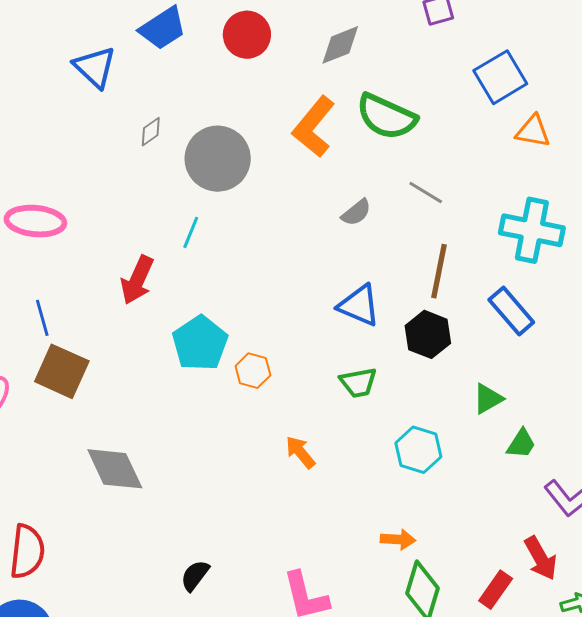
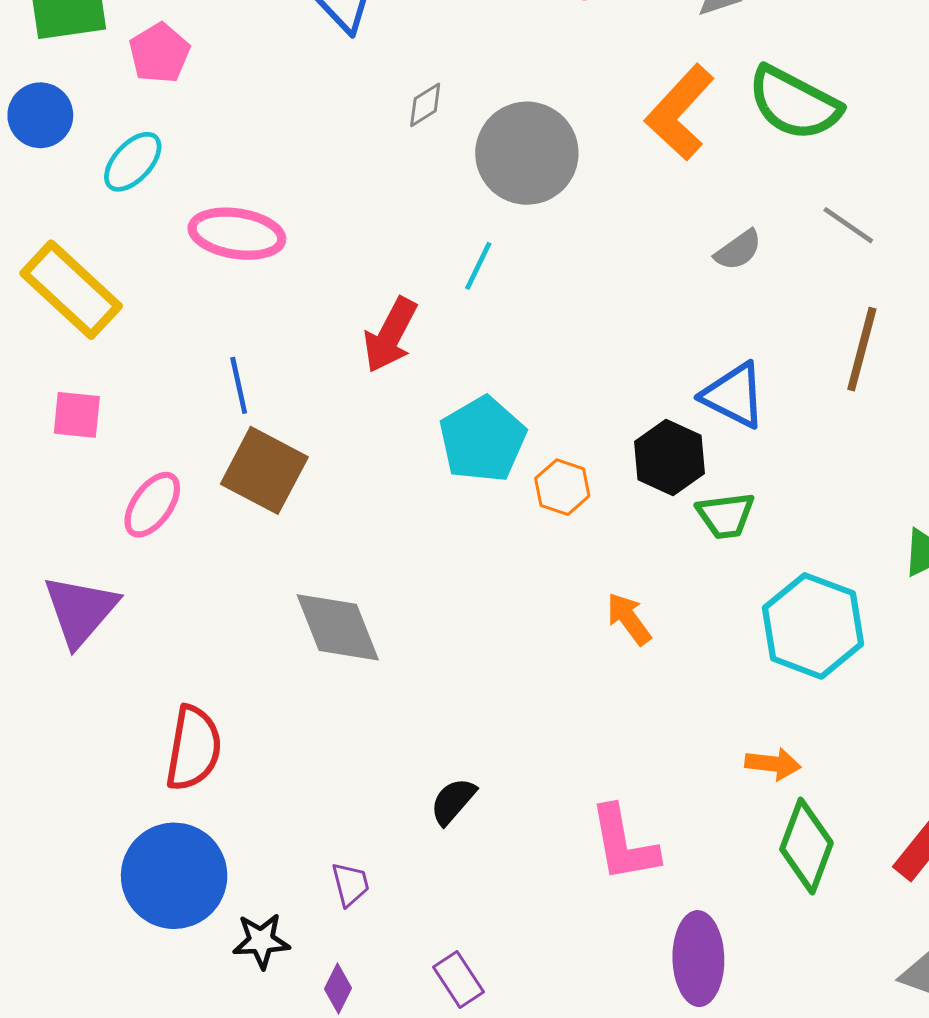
black hexagon: (428, 334) -> (669, 457), moved
cyan hexagon: (418, 450) -> (813, 626), size x1.4

